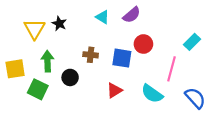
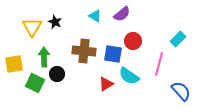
brown cross: (91, 55) -> (84, 51), size x1.6
black circle: (70, 77) -> (57, 74), moved
cyan semicircle: (152, 94) -> (129, 76), moved

